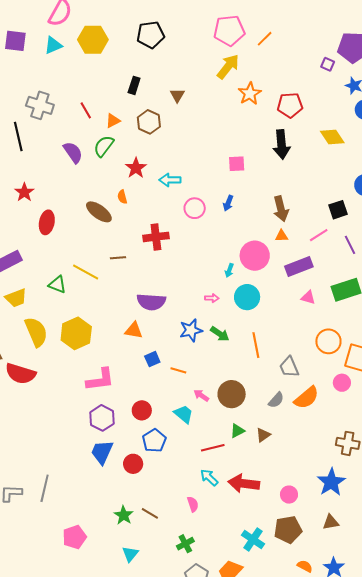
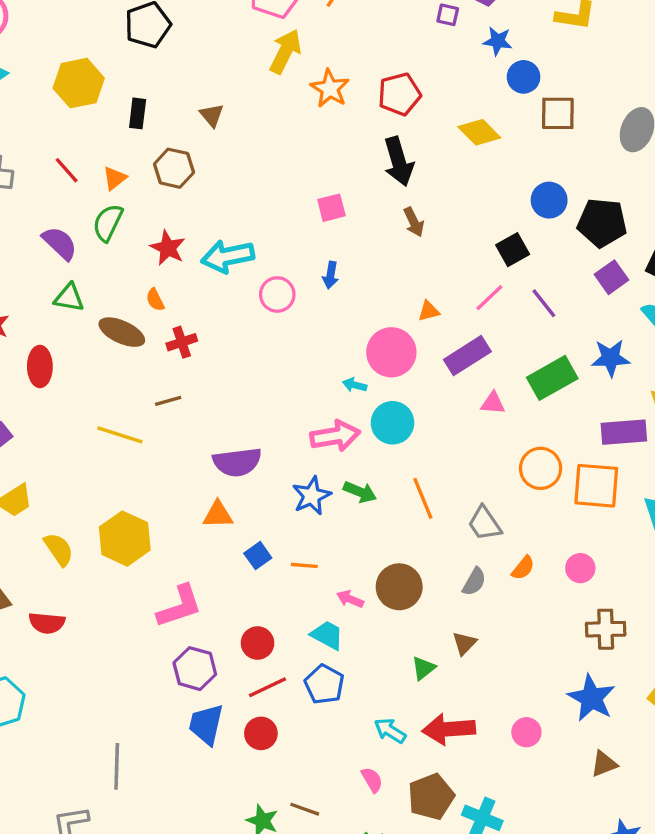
yellow hexagon: (93, 40) -> (79, 83), moved
cyan arrow: (170, 180) -> (228, 256), size x1.4
brown arrow: (281, 209) -> (414, 222), moved, size x0.7
red cross: (156, 237) -> (182, 342), moved, size x0.7
cyan arrow: (229, 270) -> (355, 385), turned 96
green triangle: (57, 285) -> (69, 298), moved
pink arrow: (212, 298) -> (335, 436), size x2.0
yellow semicircle: (36, 332) -> (59, 549), size x0.7
red semicircle: (21, 374) -> (47, 623), size x0.7
pink circle: (342, 383) -> (580, 568), moved
orange semicircle: (307, 398) -> (523, 568), size x0.6
green triangle: (237, 431) -> (423, 668), moved
blue pentagon: (154, 441) -> (324, 684), moved
red line: (213, 448) -> (268, 687), moved
gray line: (45, 488) -> (117, 766), moved
brown pentagon: (288, 530) -> (431, 797), moved

